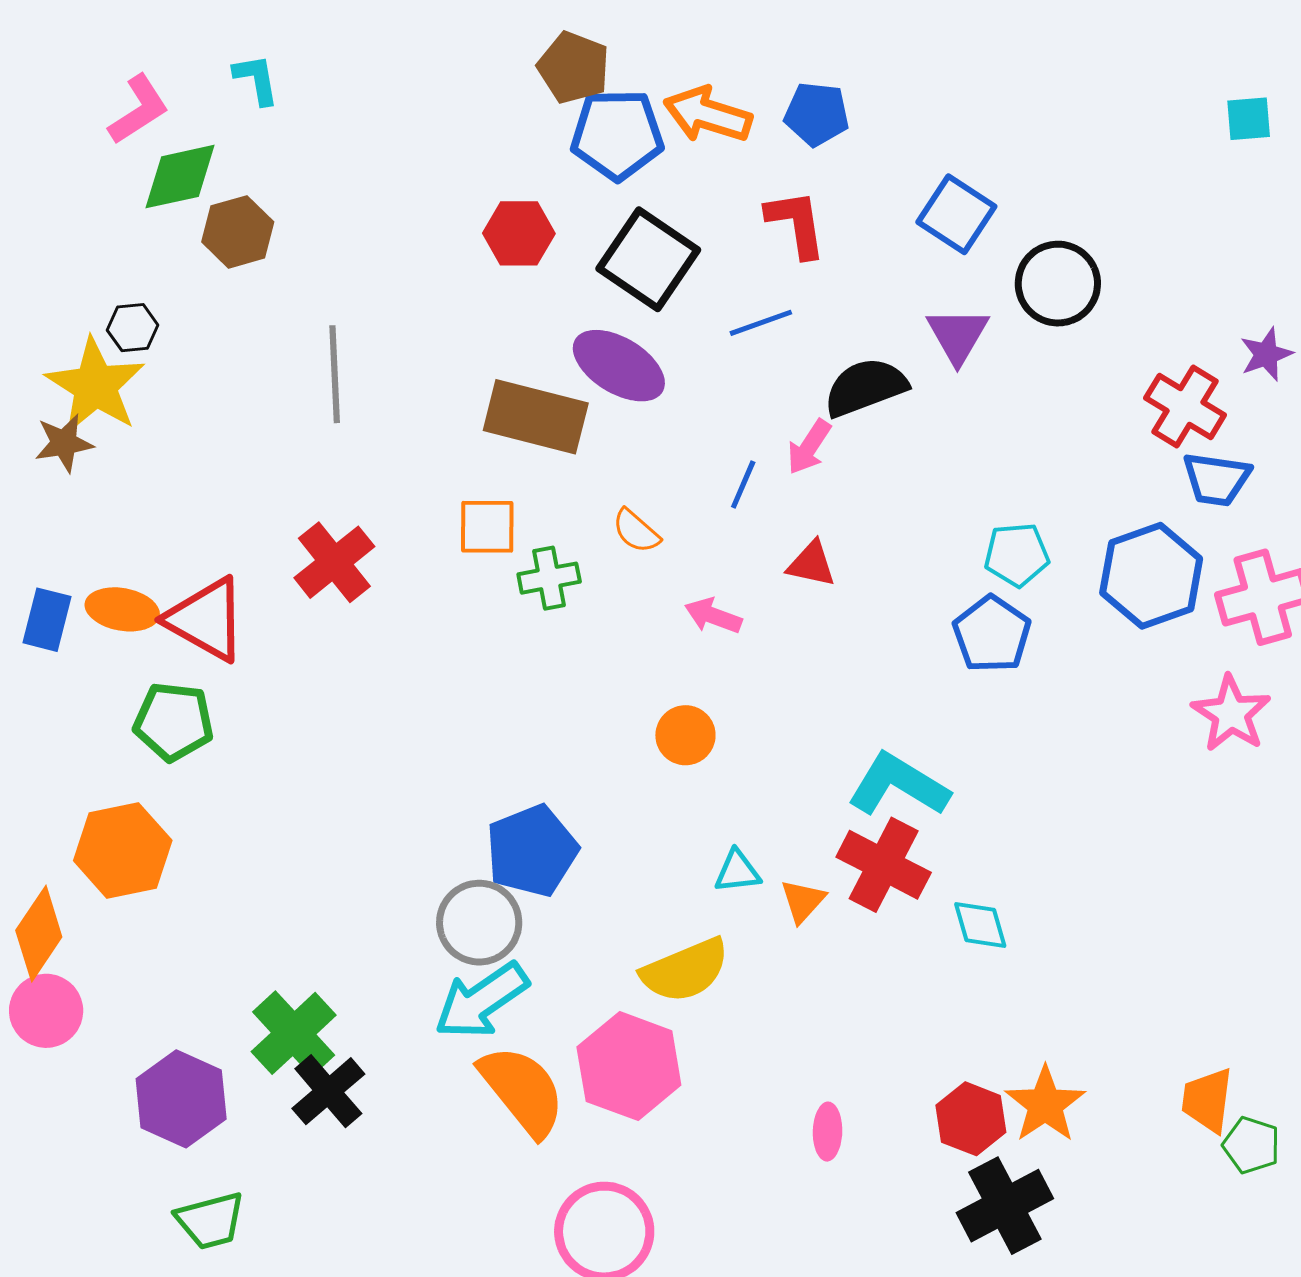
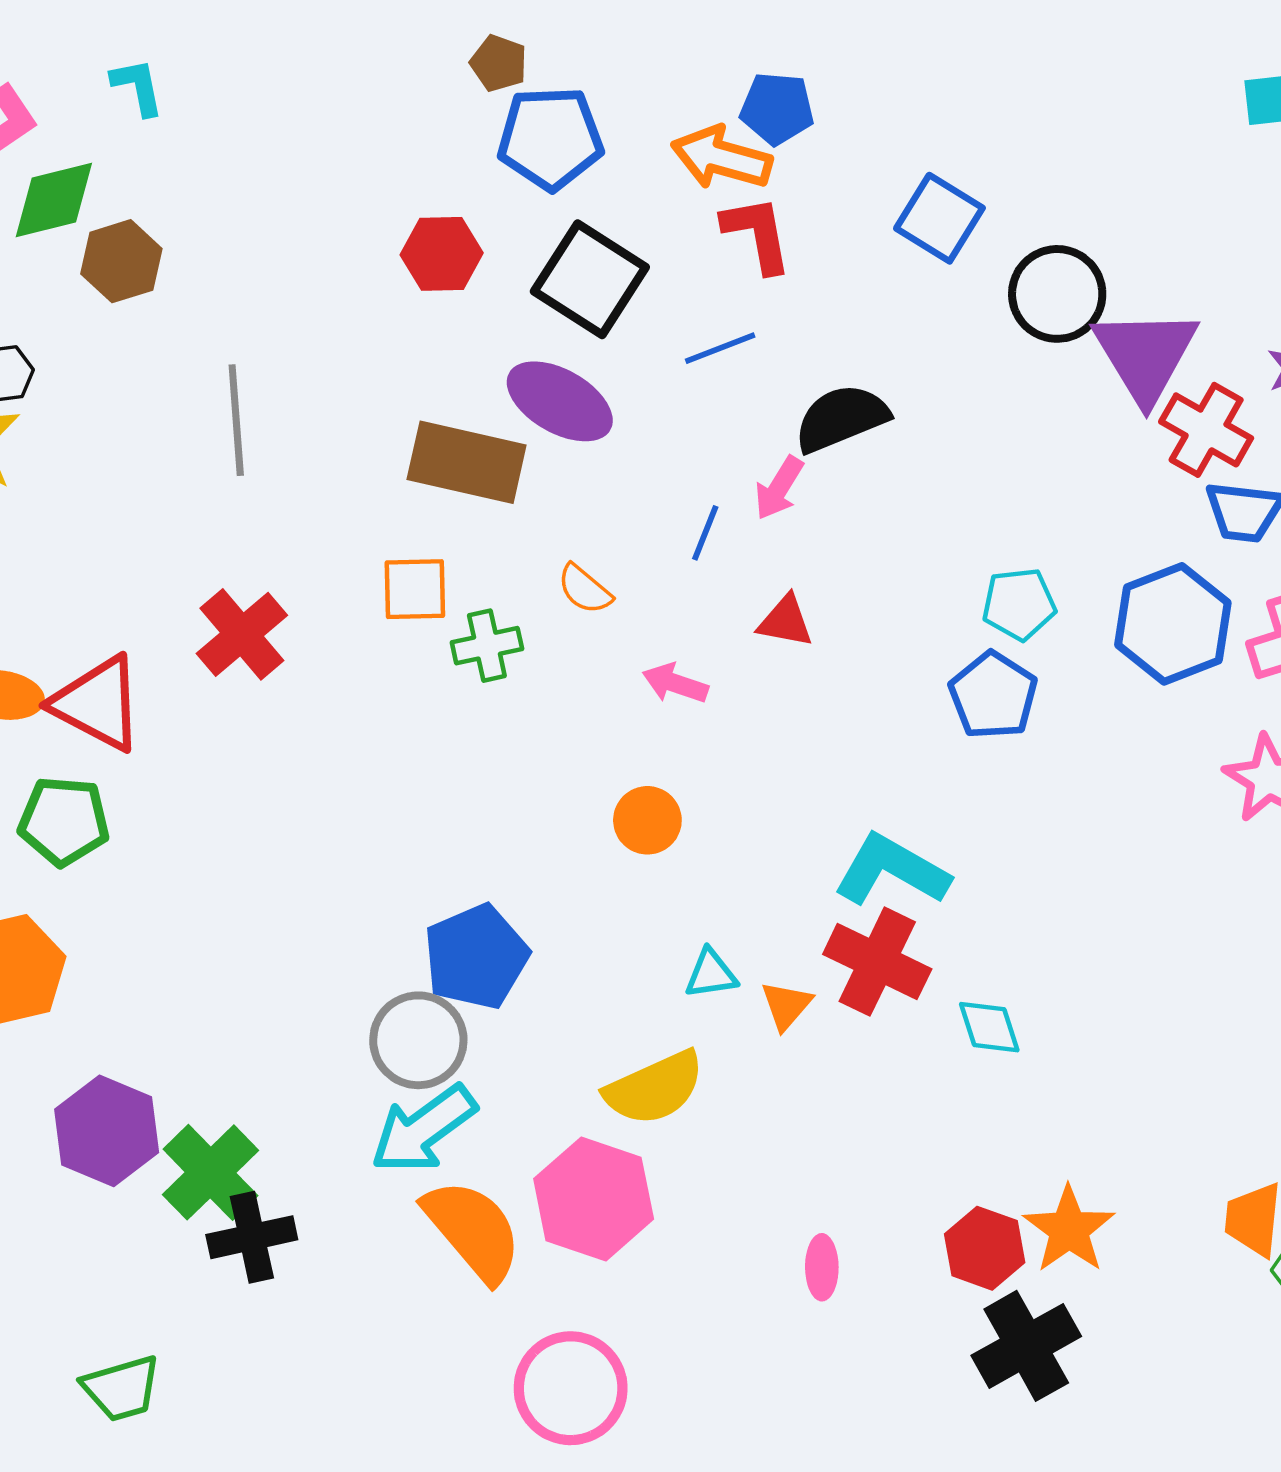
brown pentagon: (574, 68) -> (499, 63), size x0.7
orange arrow: (708, 115) -> (721, 158), moved
purple triangle: (958, 335) -> (1145, 355), moved, size x1.5
black cross: (328, 1091) -> (252, 1237), turned 30
purple hexagon: (181, 1099) -> (107, 1131), moved

